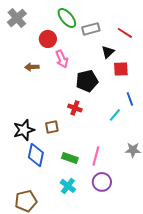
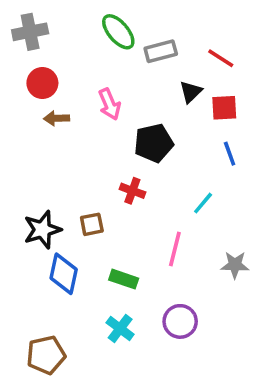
gray cross: (17, 18) -> (30, 32), turned 30
red circle: (48, 39) -> (42, 83), moved
red square: (121, 69) -> (224, 108), moved
blue line: (130, 99) -> (230, 154), moved
pink line: (96, 156) -> (175, 249), moved

